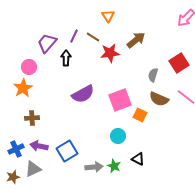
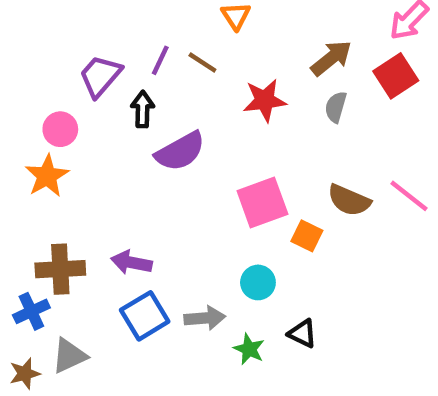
brown arrow: (136, 40) -> (331, 58), moved
red star: (110, 53) -> (265, 100), moved
red square: (179, 63) -> (396, 76), moved
gray semicircle: (153, 75) -> (336, 107), moved
purple semicircle: (83, 94) -> (180, 151), moved
brown cross: (32, 118) -> (60, 269), moved, size x1.5
purple arrow: (39, 146) -> (131, 262), moved
gray arrow: (94, 167) -> (205, 318), moved

